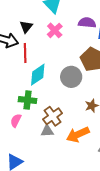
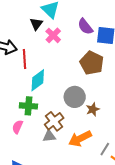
purple semicircle: (87, 23) -> (85, 27), turned -132
black triangle: (26, 27) -> (36, 24), moved
gray circle: (71, 77) -> (75, 97), moved

